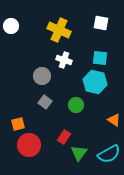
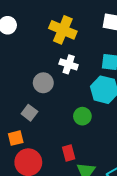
gray square: (45, 102) -> (29, 113), moved
red rectangle: (64, 137) -> (69, 153), turned -48

